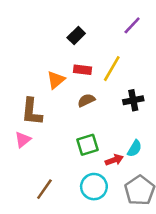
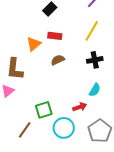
yellow line: (112, 69) -> (92, 31), moved
green square: (88, 145) -> (44, 110), moved
cyan semicircle: (135, 149) -> (95, 90), moved

